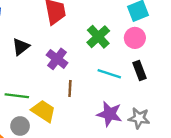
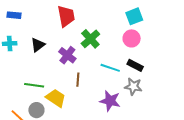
green cross: (98, 37) -> (90, 39), moved
black rectangle: (139, 71) -> (135, 65), turned -42
gray star: (139, 118) -> (133, 86), moved

